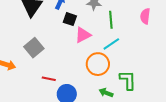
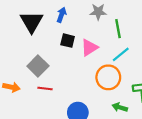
black square: (70, 19) -> (68, 41), moved
red line: (49, 79) -> (45, 89), moved

